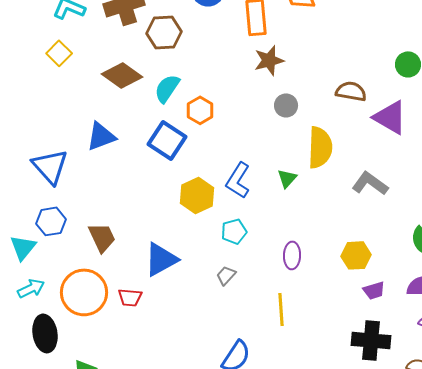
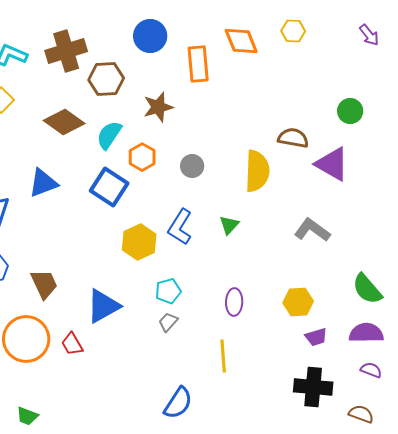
brown star: (269, 60) -> (158, 107), moved
gray circle: (286, 105) -> (192, 166), moved
yellow semicircle: (320, 147) -> (257, 171), moved
cyan pentagon: (234, 231) -> (168, 291), moved
red trapezoid: (130, 297) -> (72, 344), turned 55

